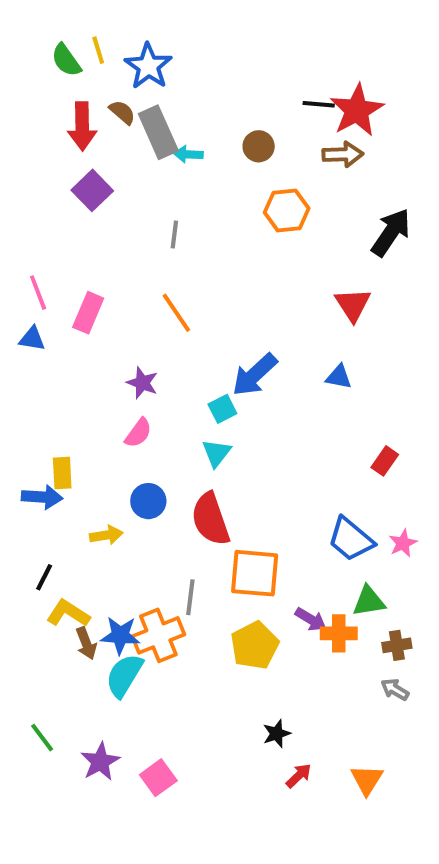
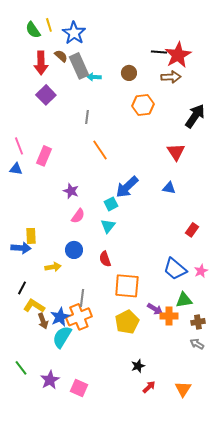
orange line: (176, 313) -> (100, 150), moved
pink semicircle: (138, 433) -> (78, 216), moved
red semicircle: (210, 519) -> (105, 259), size x0.6
gray line: (190, 597) -> (82, 298), moved
blue star: (120, 635) -> (60, 317), turned -30
pink square: (158, 778) -> (79, 388), turned -30

